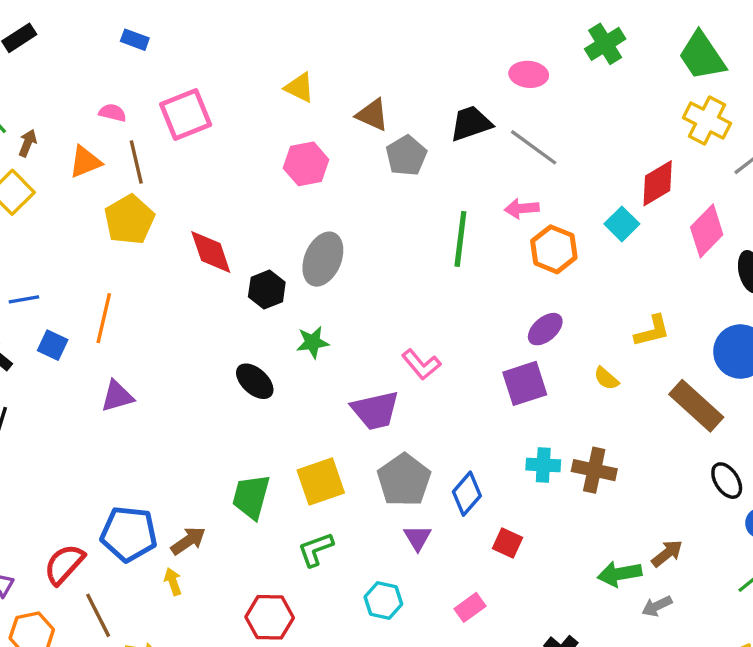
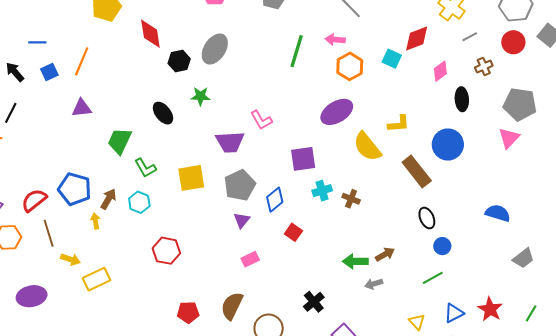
cyan square: (622, 224) -> (392, 59), turned -30
pink diamond: (707, 231) -> (440, 71), size x0.7
purple ellipse: (545, 329) -> (337, 112), size x1.5
blue square: (53, 345) -> (49, 72), turned 30
yellow semicircle: (606, 378) -> (367, 147), size x2.0
purple square: (525, 383) -> (303, 159), moved
cyan cross: (543, 465) -> (322, 191), turned -30
brown cross: (594, 470) -> (351, 199), size x0.7
green trapezoid: (251, 497) -> (120, 141), moved
brown arrow: (188, 541) -> (108, 199), turned -35
green L-shape: (316, 549) -> (145, 168), moved, turned -110
cyan hexagon: (383, 601) -> (139, 202), moved
pink rectangle: (470, 607) -> (250, 259), moved
red hexagon: (270, 617) -> (166, 251), moved

